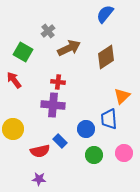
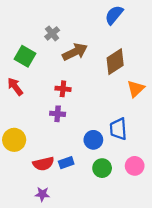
orange triangle: (122, 96) -> (136, 89), moved
purple cross: (53, 105) -> (58, 114), size x0.6
blue rectangle: (60, 141) -> (66, 163), moved, turned -64

